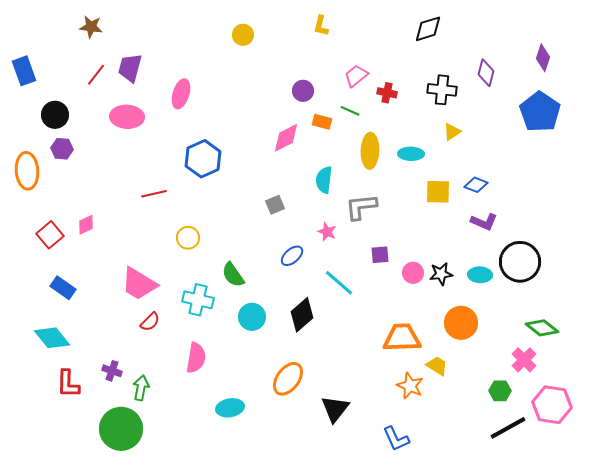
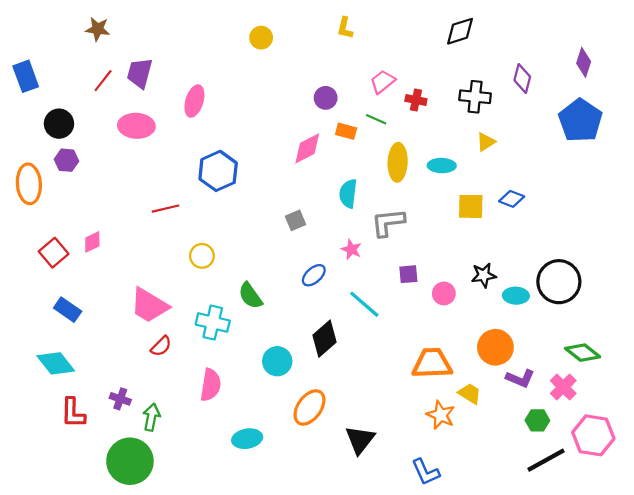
purple L-shape: (484, 222) -> (520, 378), moved
black star: (441, 274) -> (484, 275), moved
cyan circle: (252, 317) -> (277, 361), moved

